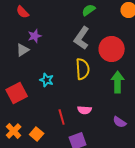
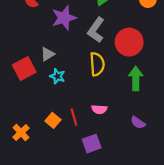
purple star: (35, 36) -> (64, 18), moved, size x1.6
gray triangle: (23, 50) -> (47, 54), moved
red square: (17, 93) -> (24, 69), moved
orange square: (37, 134) -> (53, 120), moved

